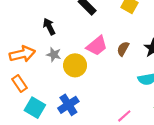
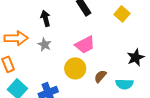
brown semicircle: (123, 49) -> (100, 76), moved
yellow circle: (75, 65) -> (75, 68), moved

